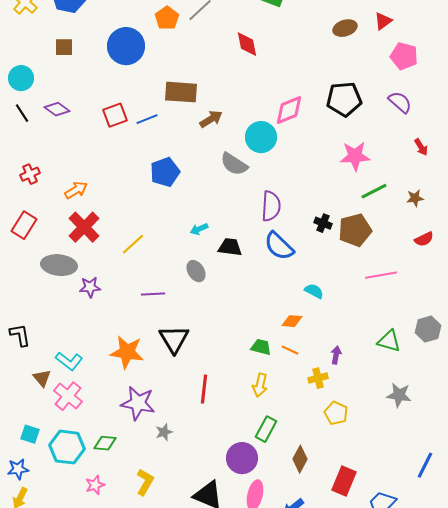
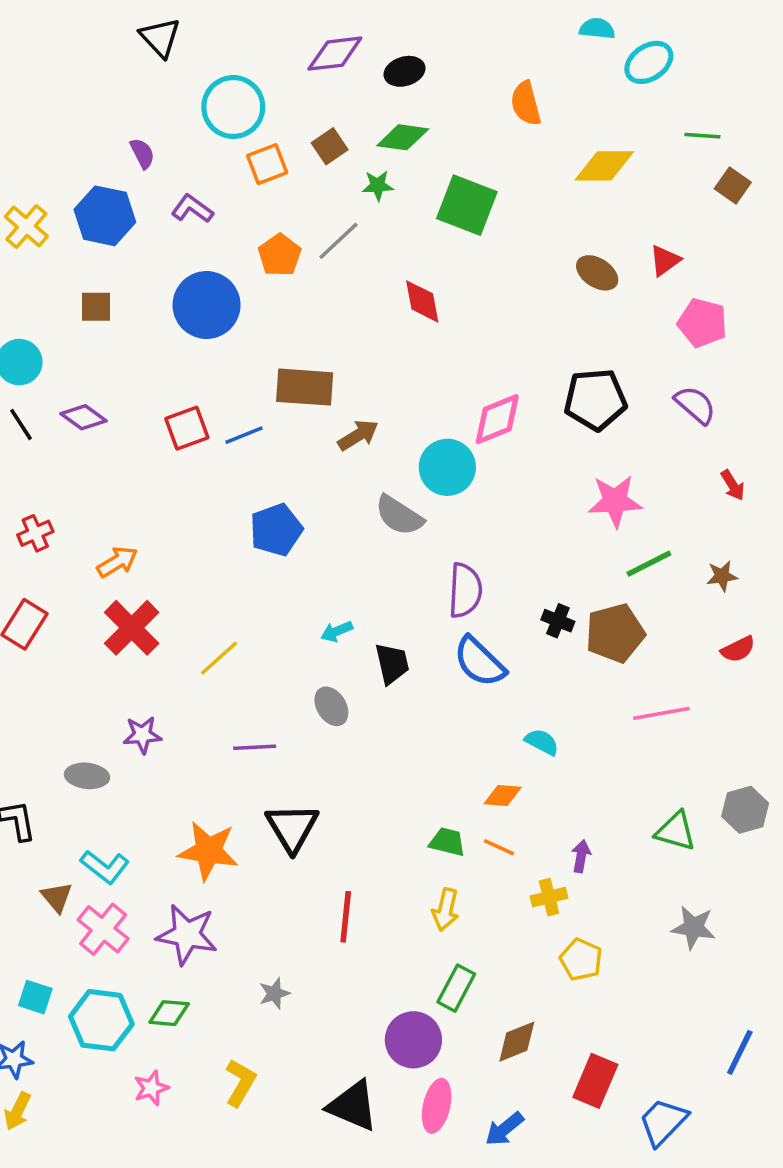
brown ellipse: (345, 28) -> (597, 273), turned 50
black trapezoid: (230, 247) -> (392, 663), turned 70
gray ellipse: (59, 265) -> (87, 776), moved, size x0.7
purple star: (138, 403) -> (187, 935), moved
brown diamond: (300, 459) -> (517, 1042), turned 40

